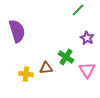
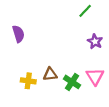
purple semicircle: (17, 31) -> (18, 34), size x0.7
green cross: (66, 57) -> (72, 82), moved

